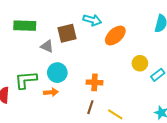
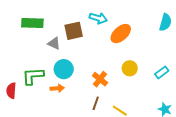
yellow circle: (140, 63) -> (130, 68), moved
orange cross: (95, 82) -> (100, 79), turned 35

